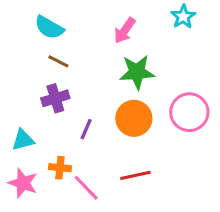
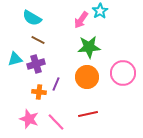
cyan star: (183, 17) -> (100, 11), moved
cyan triangle: (23, 140) -> (15, 59), moved
orange cross: (60, 168) -> (39, 92), moved
pink star: (23, 183) -> (29, 119), moved

